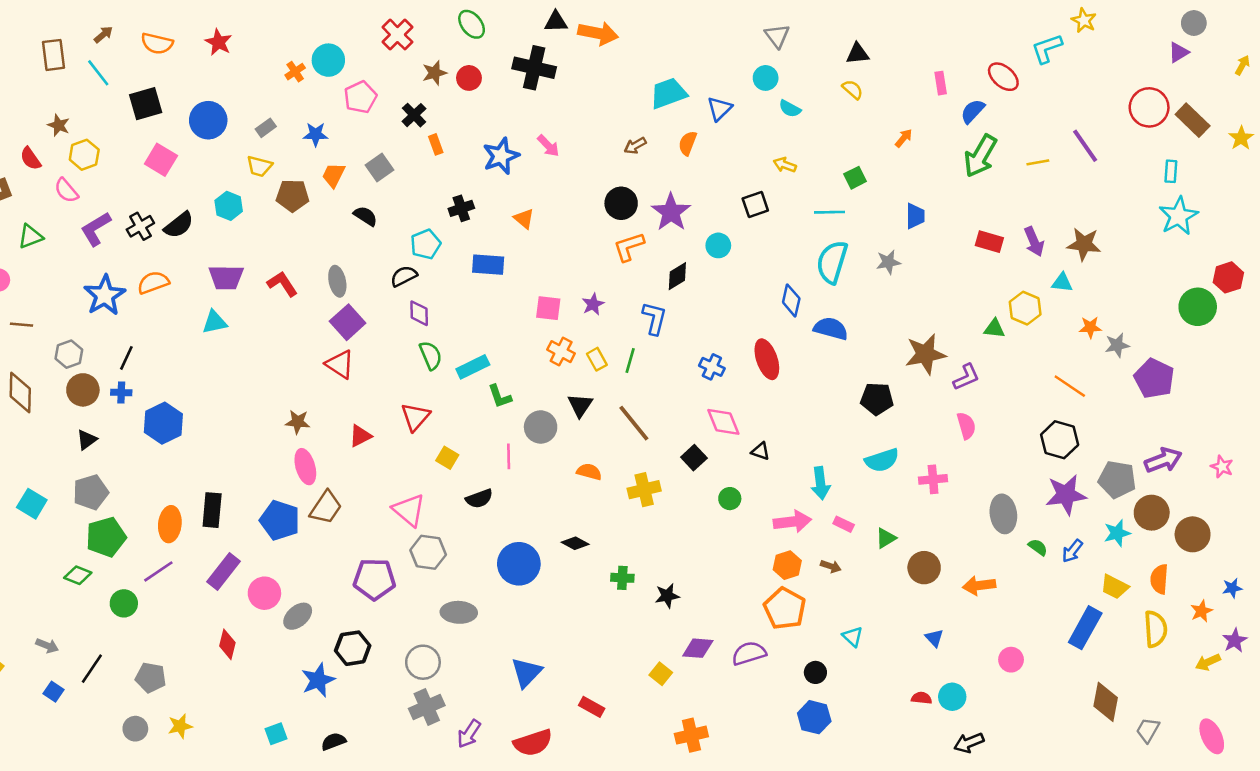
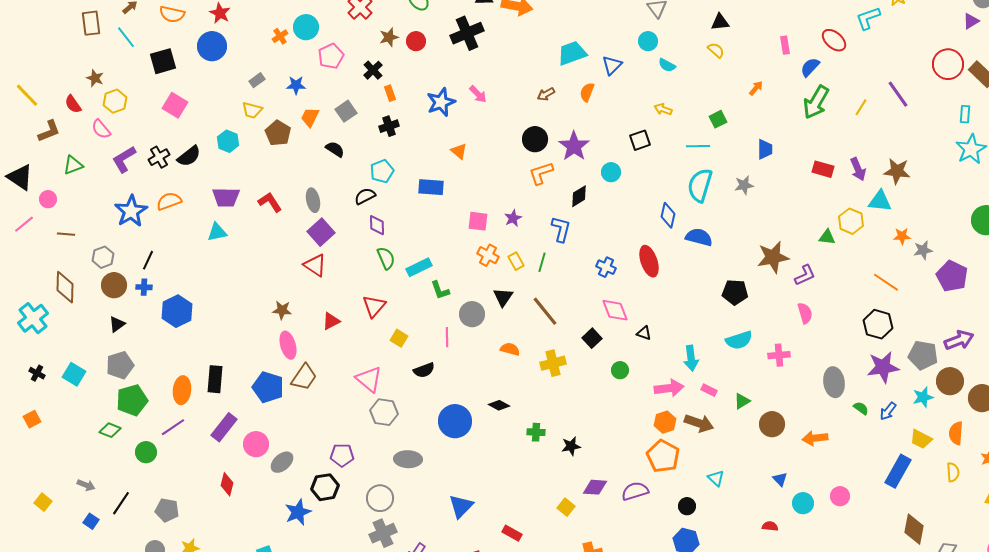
black cross: (534, 68) -> (467, 33), turned -36
blue circle: (208, 120) -> (212, 46), moved
yellow line: (1038, 162) -> (861, 107), turned -48
brown pentagon: (293, 196) -> (278, 133), turned 30
black cross: (461, 208) -> (389, 126), moved
cyan triangle: (1062, 283) -> (880, 201), size x1.4
brown arrow: (831, 566) -> (699, 423), size x1.8
purple pentagon: (374, 579) -> (342, 455), moved, size x0.7
yellow semicircle: (1155, 629) -> (953, 472), size x0.7
cyan circle: (952, 697) -> (803, 503), moved

